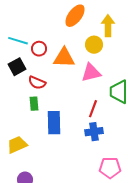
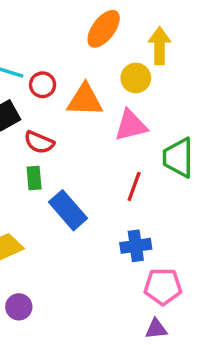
blue rectangle: (54, 123) -> (68, 210), turned -40
blue cross: (94, 132) -> (136, 246), moved

